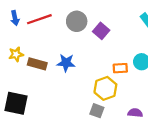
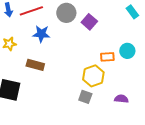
blue star: (66, 63) -> (41, 34), moved
brown rectangle: (37, 64) -> (35, 65), moved

